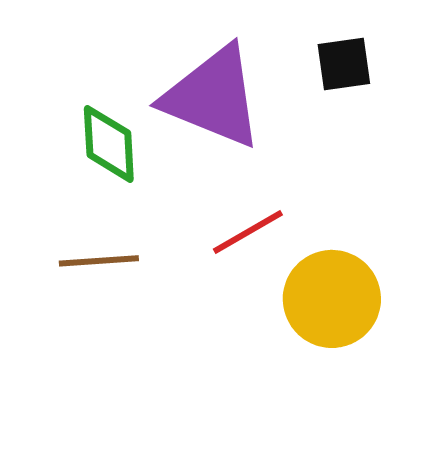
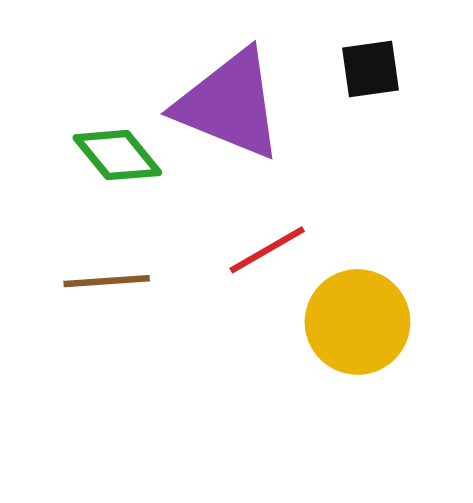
green diamond: (109, 144) -> (117, 155), turned -36

